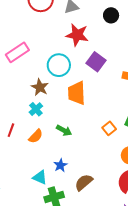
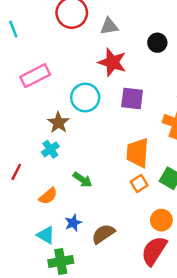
purple square: (96, 62) -> (132, 99), turned -36
orange trapezoid: (77, 93) -> (138, 153), moved
orange semicircle: (36, 136) -> (48, 196), moved
brown semicircle: (84, 182) -> (103, 234), moved

